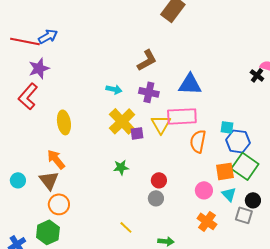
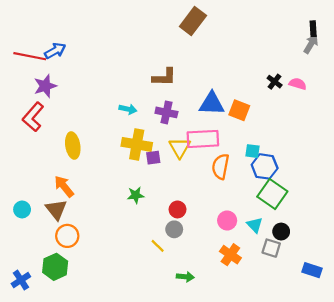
brown L-shape: (147, 60) -> (164, 77), turned 30
black cross: (257, 75) -> (275, 82), moved
yellow cross: (122, 121) -> (137, 144), turned -36
orange square: (225, 171) -> (239, 110), moved, turned 30
yellow line: (126, 227) -> (158, 246), moved

